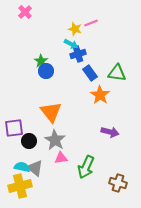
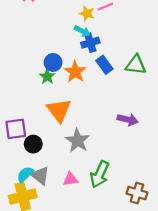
green star: (41, 61) -> (47, 76), moved
orange star: (100, 95) -> (75, 72), moved
purple arrow: (110, 132) -> (128, 120), moved
gray star: (55, 140) -> (78, 141), moved
pink triangle: (61, 158) -> (71, 179), moved
cyan semicircle: (22, 167) -> (25, 174), turned -56

